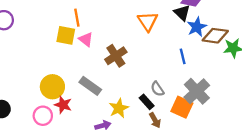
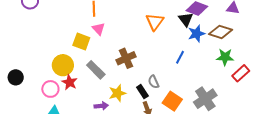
yellow square: (66, 35) -> (81, 42), moved
brown diamond: (215, 36) -> (220, 32), moved
brown cross: (116, 56) -> (126, 58), moved
blue line: (183, 56) -> (180, 57), turned 32
gray cross: (197, 91) -> (205, 99), moved

